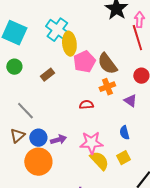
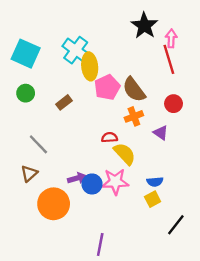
blue semicircle: (124, 133) -> (155, 182), moved, turned -80
blue circle: (38, 138) -> (92, 184), moved
yellow semicircle: (99, 161) -> (125, 154), moved

